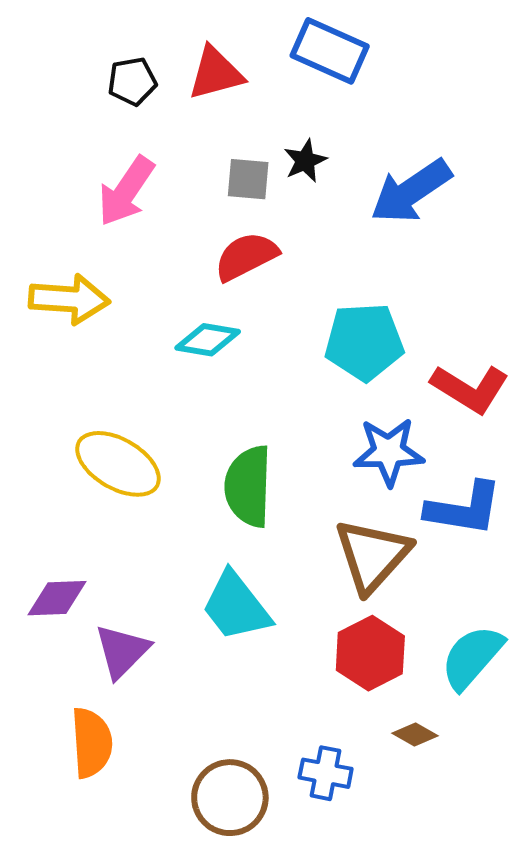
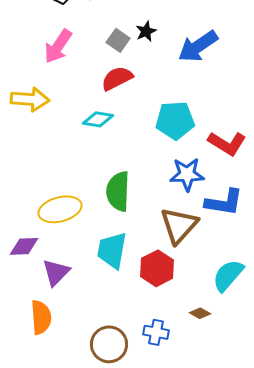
gray square: (248, 179) -> (118, 40), turned 30
yellow ellipse: (118, 464) -> (60, 209), moved, turned -45
cyan trapezoid: (236, 606) -> (112, 250), turned 48
red hexagon: (370, 653) -> (157, 268), moved

